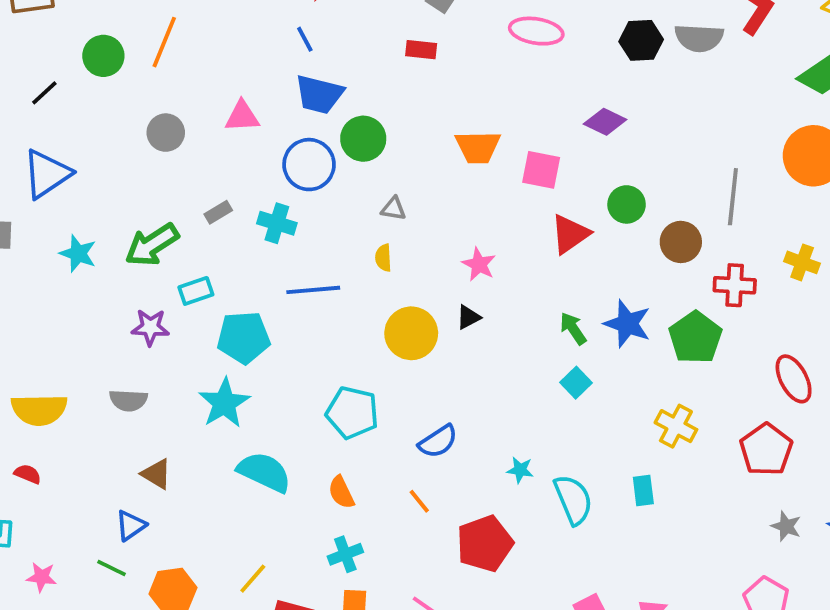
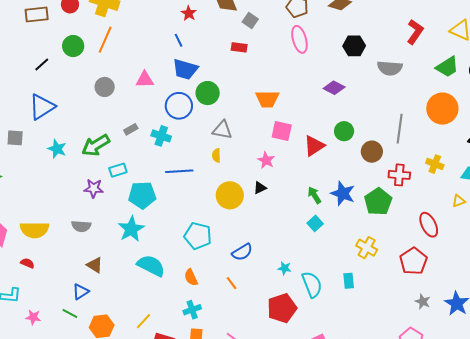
pink ellipse: (536, 31) -> (299, 39), turned 64
gray semicircle: (699, 38) -> (390, 68), moved
pink square: (541, 170) -> (282, 131), moved
gray triangle: (394, 209) -> (222, 130), size x1.5
red pentagon: (485, 544) -> (282, 308), moved

